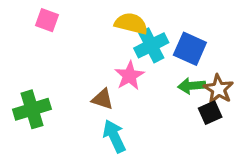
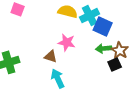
cyan cross: (151, 45) -> (90, 15), moved
pink star: (129, 76) -> (67, 42), turned -30

